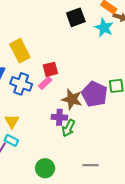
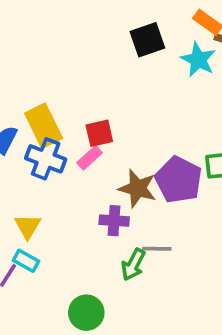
yellow rectangle: (20, 51) -> (44, 126), moved
green arrow: (69, 128) -> (133, 265), moved
gray line: (90, 165) -> (157, 249), moved

